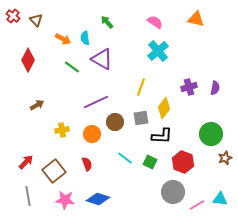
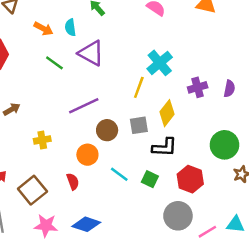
cyan cross: (158, 51) -> (160, 63), moved
orange circle: (92, 134) -> (87, 155), moved

